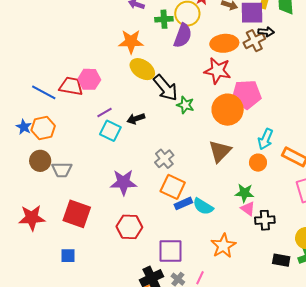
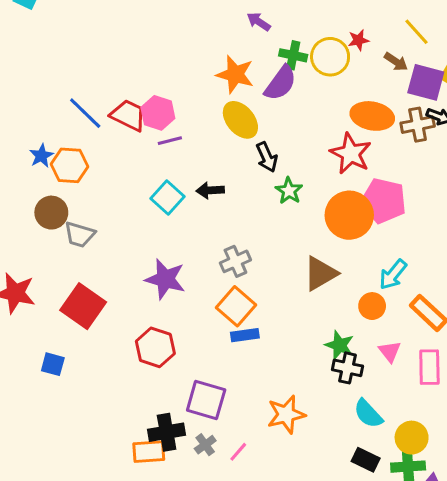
purple semicircle: (183, 36) -> (280, 83), moved
black arrow: (165, 88) -> (267, 157), size x0.7
purple line: (105, 112) -> (170, 141), moved
cyan semicircle: (203, 206) -> (368, 414), moved
pink triangle: (248, 209) -> (390, 351), moved
black cross: (265, 220) -> (347, 368), moved

